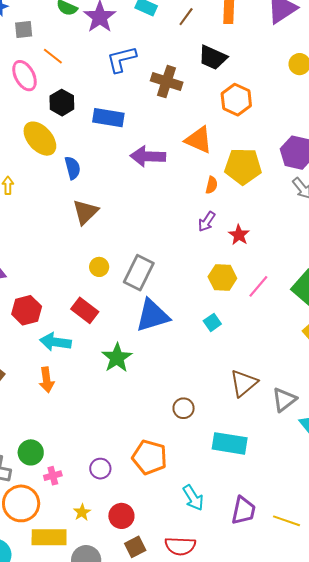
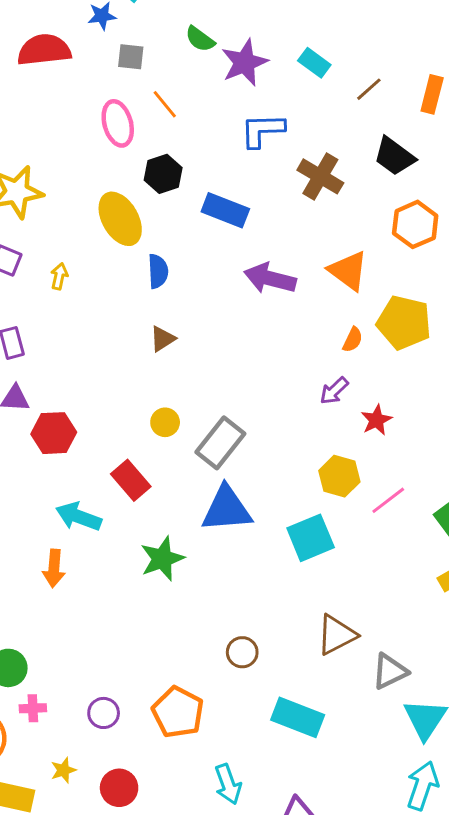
brown triangle: (85, 212) -> (163, 339), size x0.7
red hexagon: (27, 310) -> (54, 433), moved
cyan square: (212, 322) -> (311, 538), size x1.8

